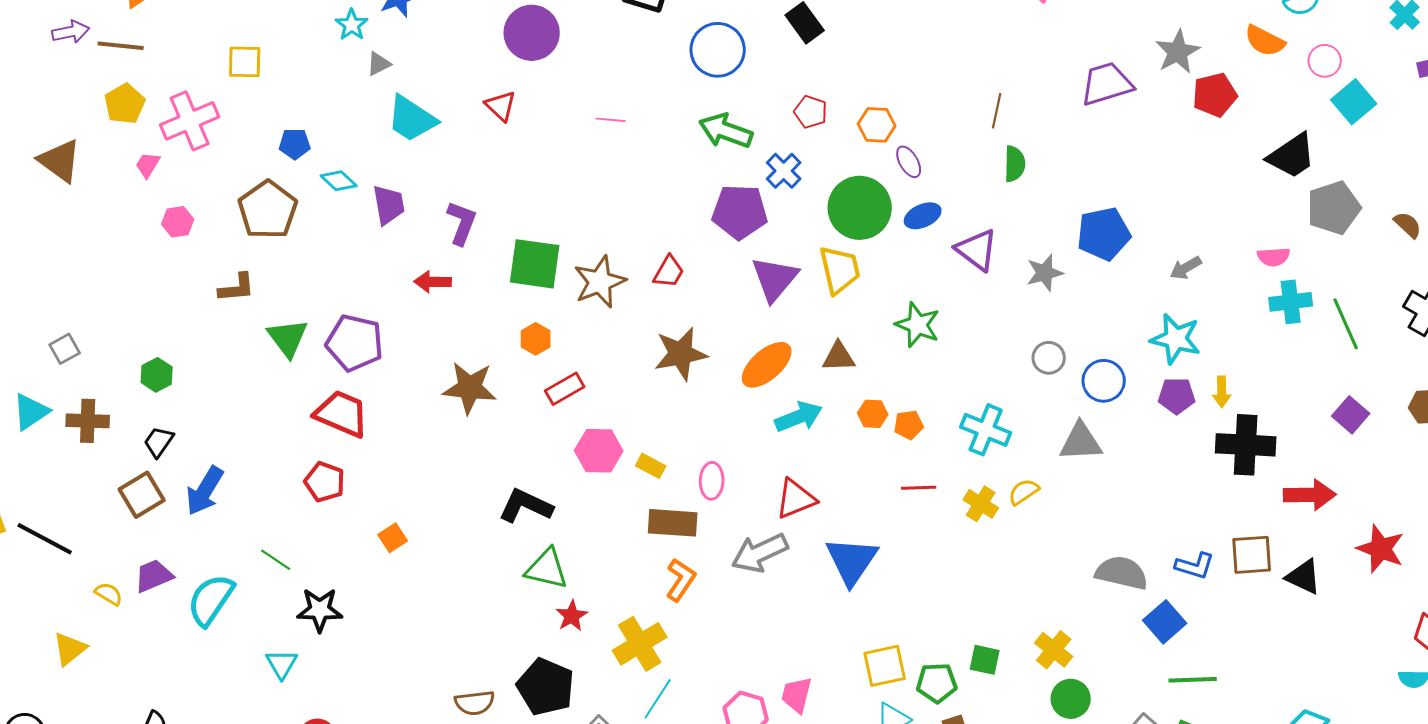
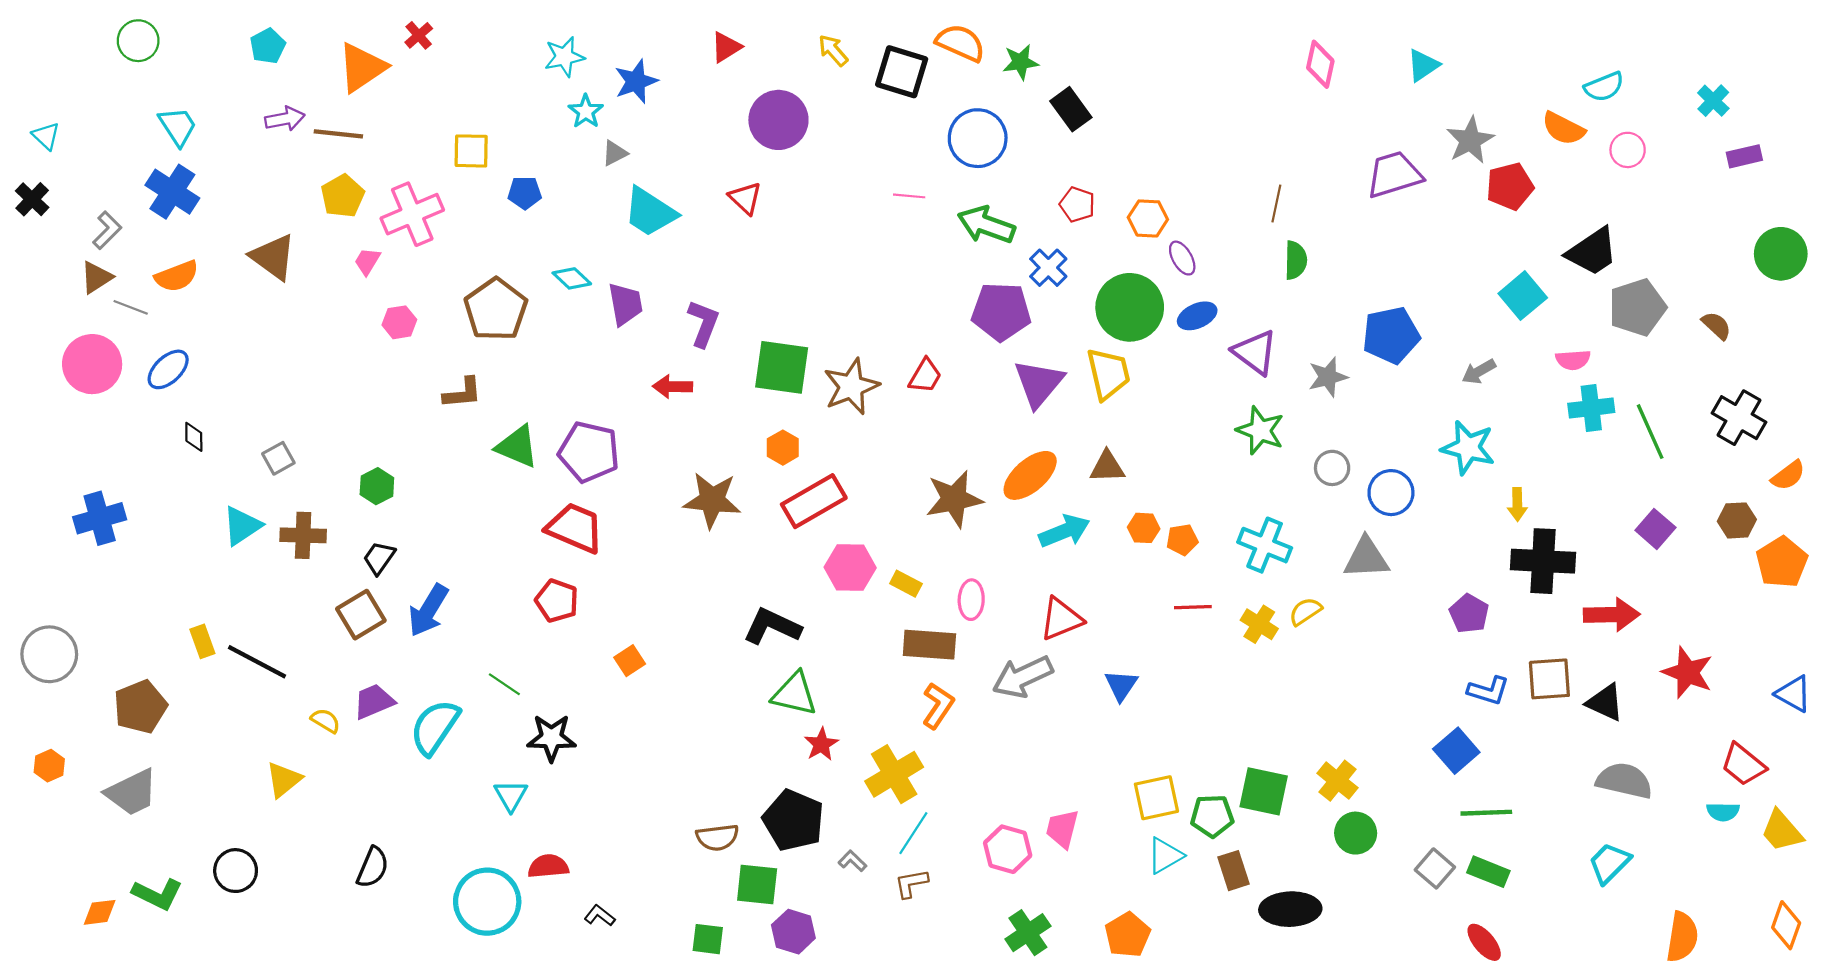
cyan square: (1354, 102) -> (1523, 296), moved
pink line: (611, 120) -> (909, 196), moved
blue pentagon: (295, 144) -> (525, 193), moved
green star: (918, 325) -> (1260, 430), moved
green triangle: (288, 338) -> (517, 447), turned -30
brown star: (681, 354) -> (954, 499), moved
red rectangle: (565, 389) -> (814, 501), size x1.5
purple pentagon: (1177, 396) -> (1469, 614), moved, turned 30
blue triangle: (852, 561) -> (1121, 685), size x0.6
gray semicircle: (1122, 573) -> (1624, 781), moved
green square: (985, 660) -> (1264, 791), size x1.5

